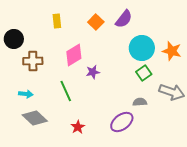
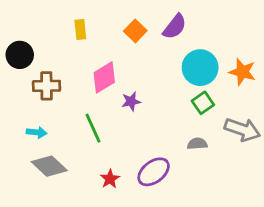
purple ellipse: (122, 122) -> (154, 172), moved

